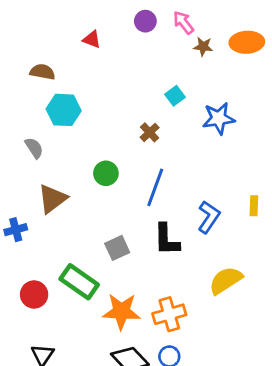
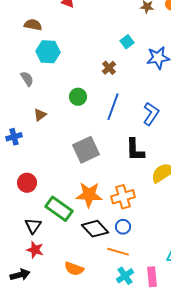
brown triangle: (52, 199) -> (40, 115), size x0.6
blue L-shape: (209, 217) -> (151, 114), moved
black L-shape: (167, 240) -> (135, 150), moved
gray square: (117, 248) -> (86, 150), size x1.5
green rectangle: (79, 282) -> (59, 209), moved

